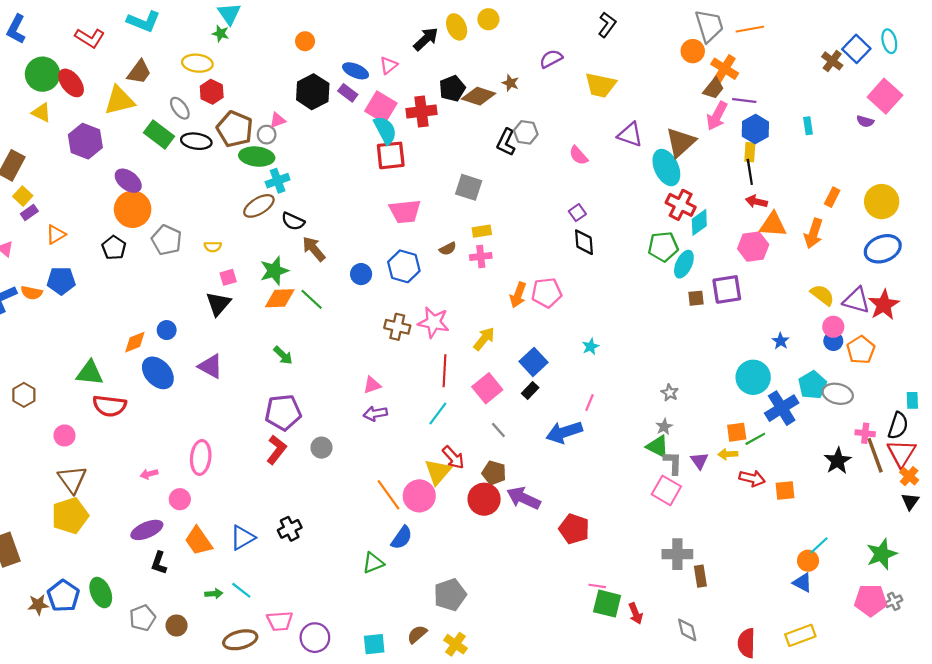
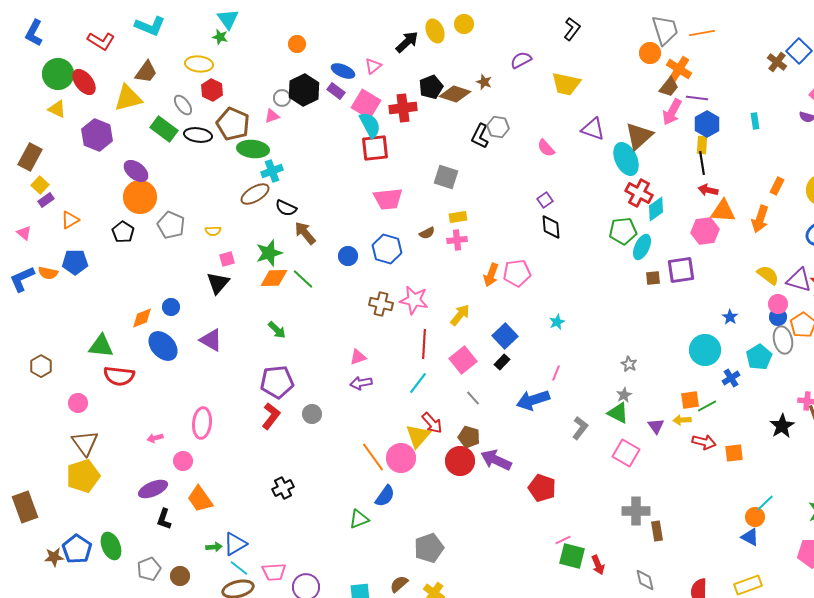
gray circle: (267, 135) -> (282, 98), moved
gray ellipse: (838, 394) -> (783, 340), moved, turned 64
blue cross: (782, 408) -> (731, 378), size x0.6
gray L-shape: (673, 463) -> (580, 428), moved, turned 35
blue triangle: (242, 538) -> (235, 544), moved
pink line: (597, 586) -> (563, 540), turned -35
cyan line: (241, 590) -> (239, 568), moved

